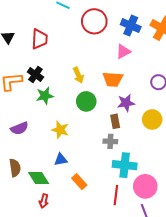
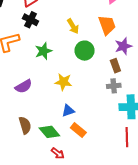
black cross: (35, 74) -> (31, 20), moved
orange trapezoid: (113, 79) -> (107, 25), turned -105
orange rectangle: (79, 182) -> (78, 130), moved
red arrow: (44, 201) -> (58, 153), turned -56

